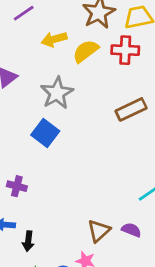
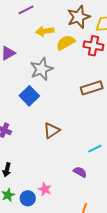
brown triangle: (99, 231) -> (52, 131), moved

